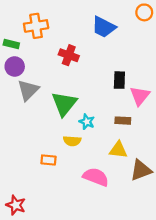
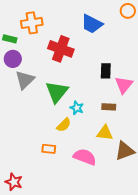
red cross: (69, 55) -> (61, 49), size x1.4
yellow semicircle: (72, 141) -> (64, 125), turned -49
orange rectangle: (48, 160) -> (49, 149), moved

